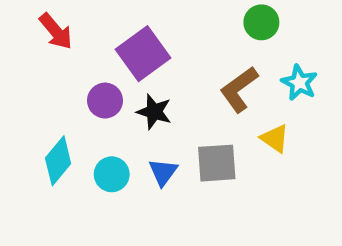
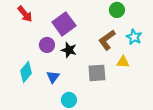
yellow triangle: (275, 139) -> (123, 62), turned -32
blue triangle: (163, 172) -> (53, 77), moved
cyan circle: (112, 174) -> (69, 100), moved

